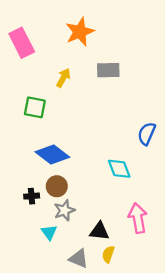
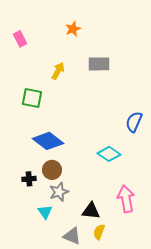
orange star: (80, 32) -> (73, 29), size x0.6
pink rectangle: (22, 43) -> (20, 39), size x0.6
cyan diamond: (119, 169) -> (109, 154), turned -35

